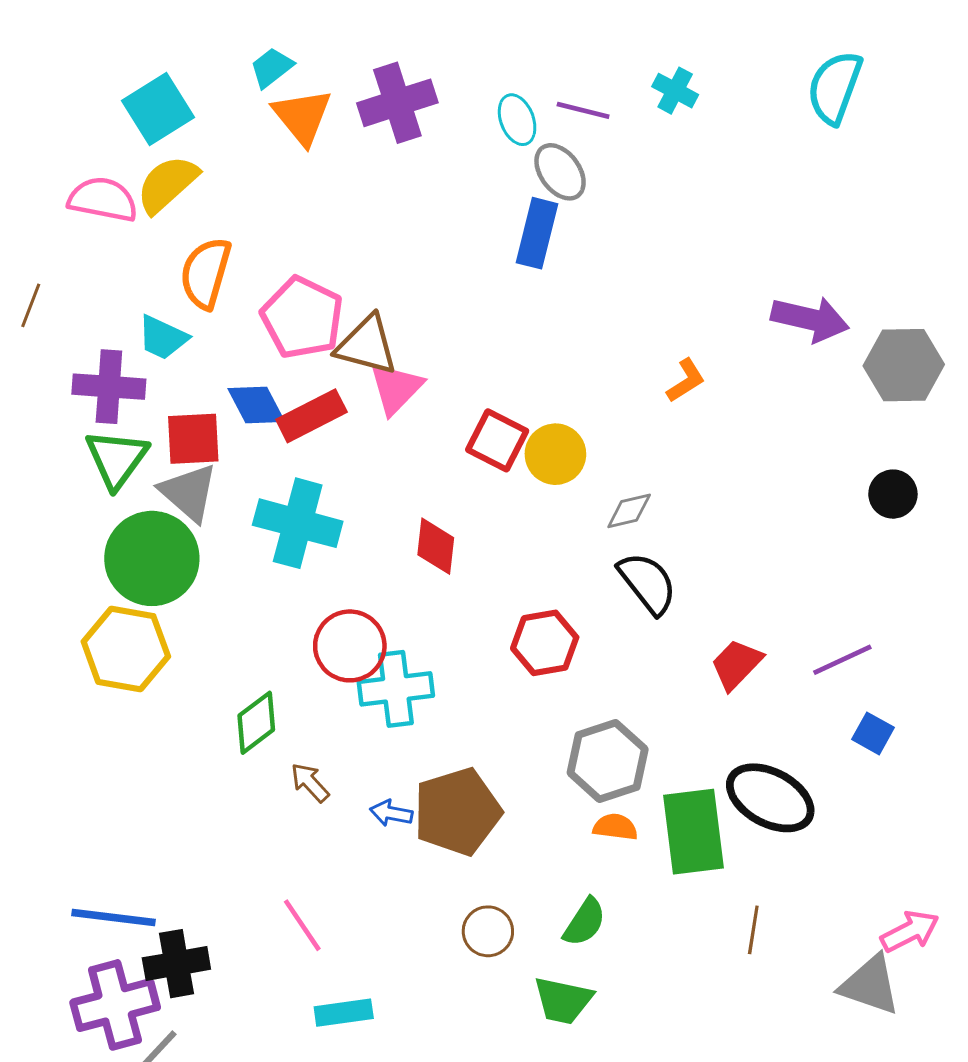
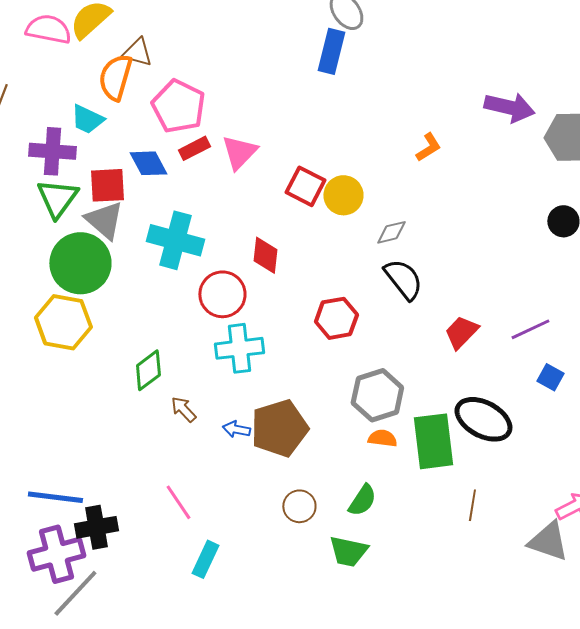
brown triangle: (367, 345) -> (137, 52), moved, size x0.7
red rectangle: (311, 416) -> (194, 148), moved, size x0.7
red circle: (350, 646) -> (222, 294), moved
cyan rectangle: (344, 1013) -> (205, 559), turned -57

